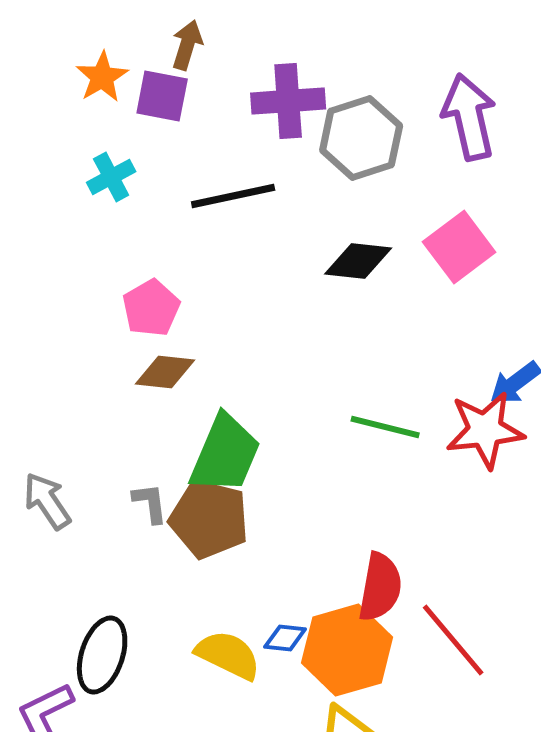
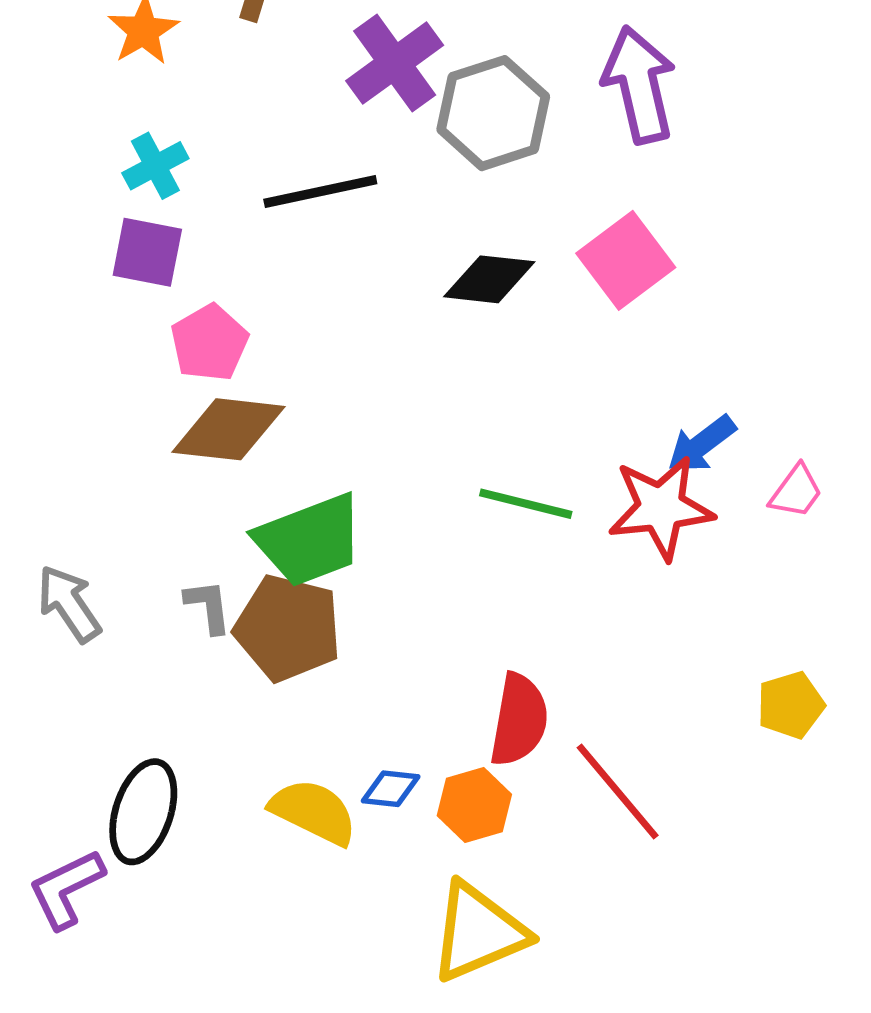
purple square: (162, 96) -> (147, 252), moved
purple cross: (288, 101) -> (395, 63), turned -32
brown diamond: (165, 372) -> (228, 429), size x1.4
green trapezoid: (225, 454) -> (309, 540), turned 46
orange hexagon: (347, 650) -> (474, 805), size x0.6

